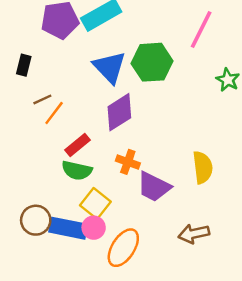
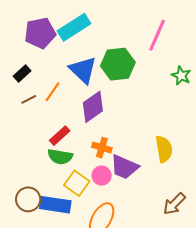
black rectangle: (24, 65) -> (22, 73), moved, turned 36
orange line: (54, 113) -> (53, 92), moved
pink circle: (94, 228) -> (102, 176), moved
brown arrow: (194, 234) -> (174, 204), moved, turned -30

